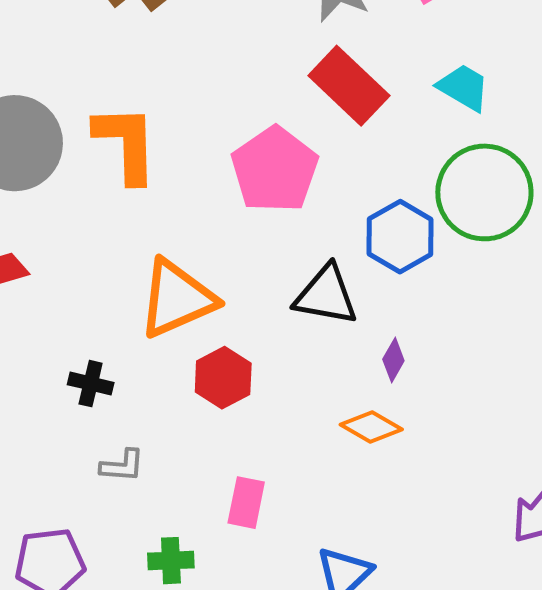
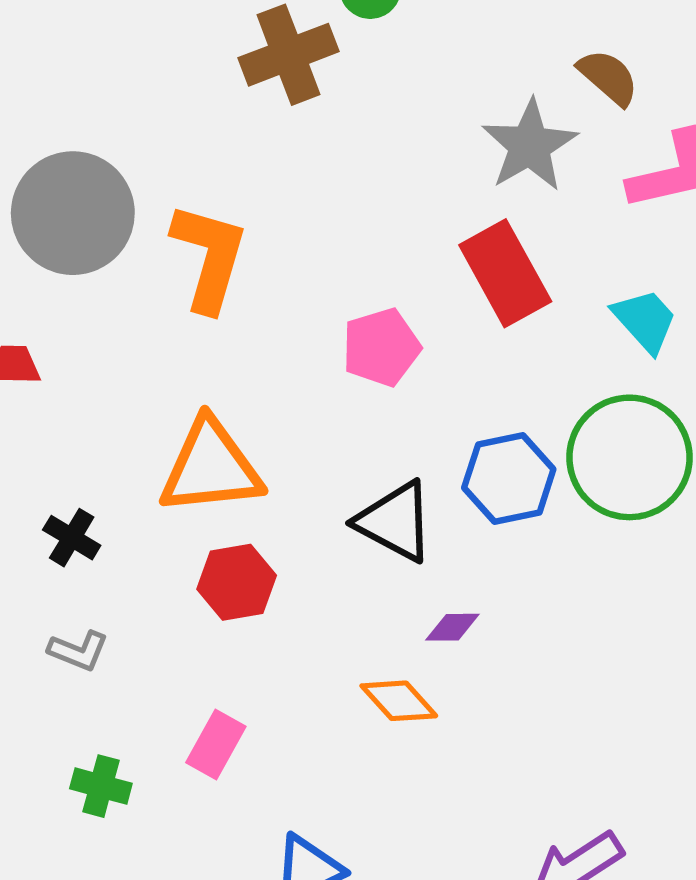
pink pentagon: (275, 170) -> (381, 347), size x0.7
purple diamond: (393, 360) -> (452, 627), turned 42

